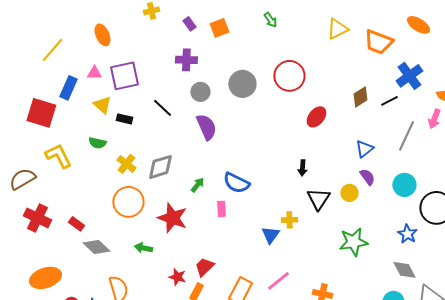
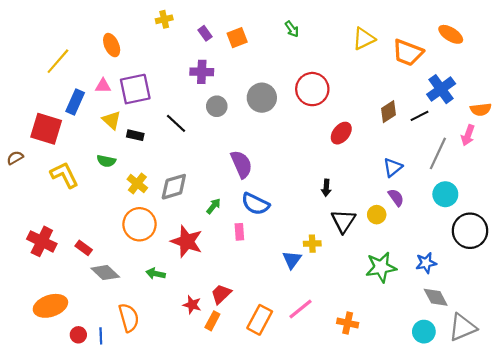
purple semicircle: (206, 127) -> (241, 164), moved
brown semicircle: (22, 179) -> (15, 158), moved, size x0.6
cyan circle: (404, 185) -> (445, 194), moved
blue star: (407, 234) -> (426, 263), moved, turned 30

